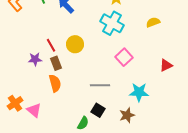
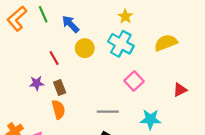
yellow semicircle: (153, 22) -> (166, 43), size x1.5
yellow circle: (75, 44) -> (85, 48), moved
red line: (51, 45) -> (54, 58), moved

